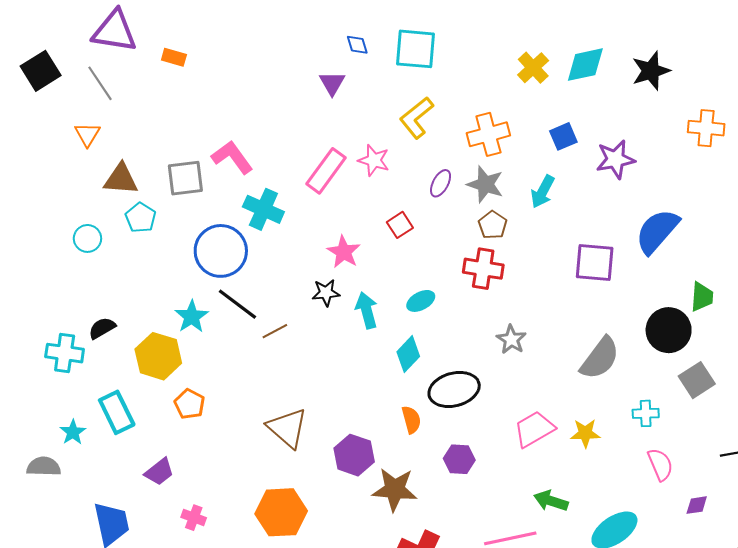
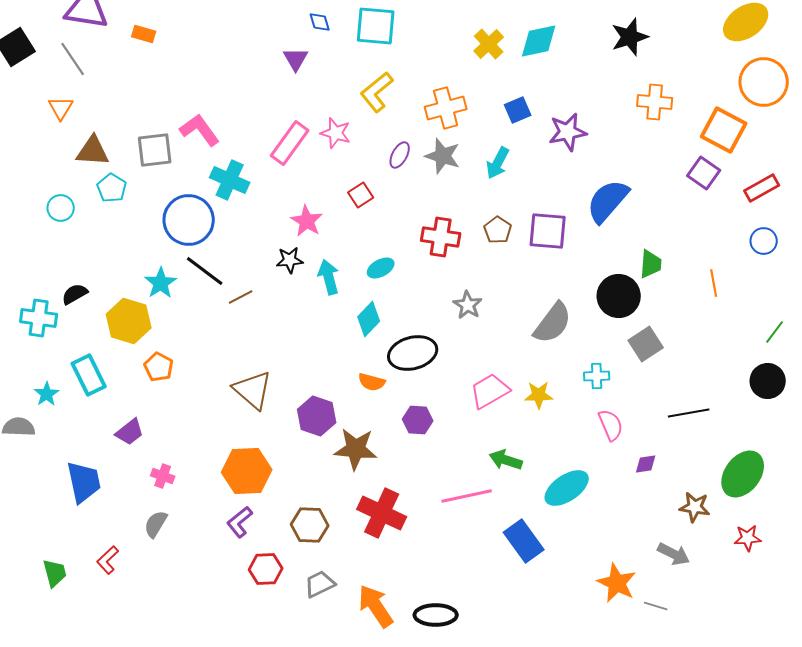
black star: (651, 71) -> (630, 37), moved
brown pentagon: (493, 225) -> (498, 230), moved
orange semicircle: (411, 420) -> (372, 382), turned 120

